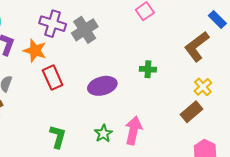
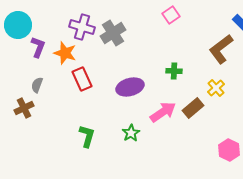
yellow cross: (203, 87) -> (216, 88), moved
brown rectangle: (191, 112) -> (193, 108), moved
pink arrow: (133, 130) -> (163, 112), moved, turned 44

